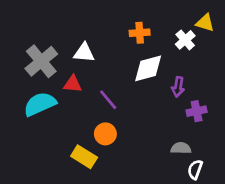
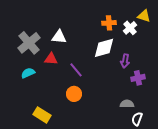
orange cross: (140, 33) -> (109, 23), moved
cyan semicircle: (40, 104) -> (28, 73), size x0.6
yellow rectangle: (84, 157) -> (42, 115), moved

